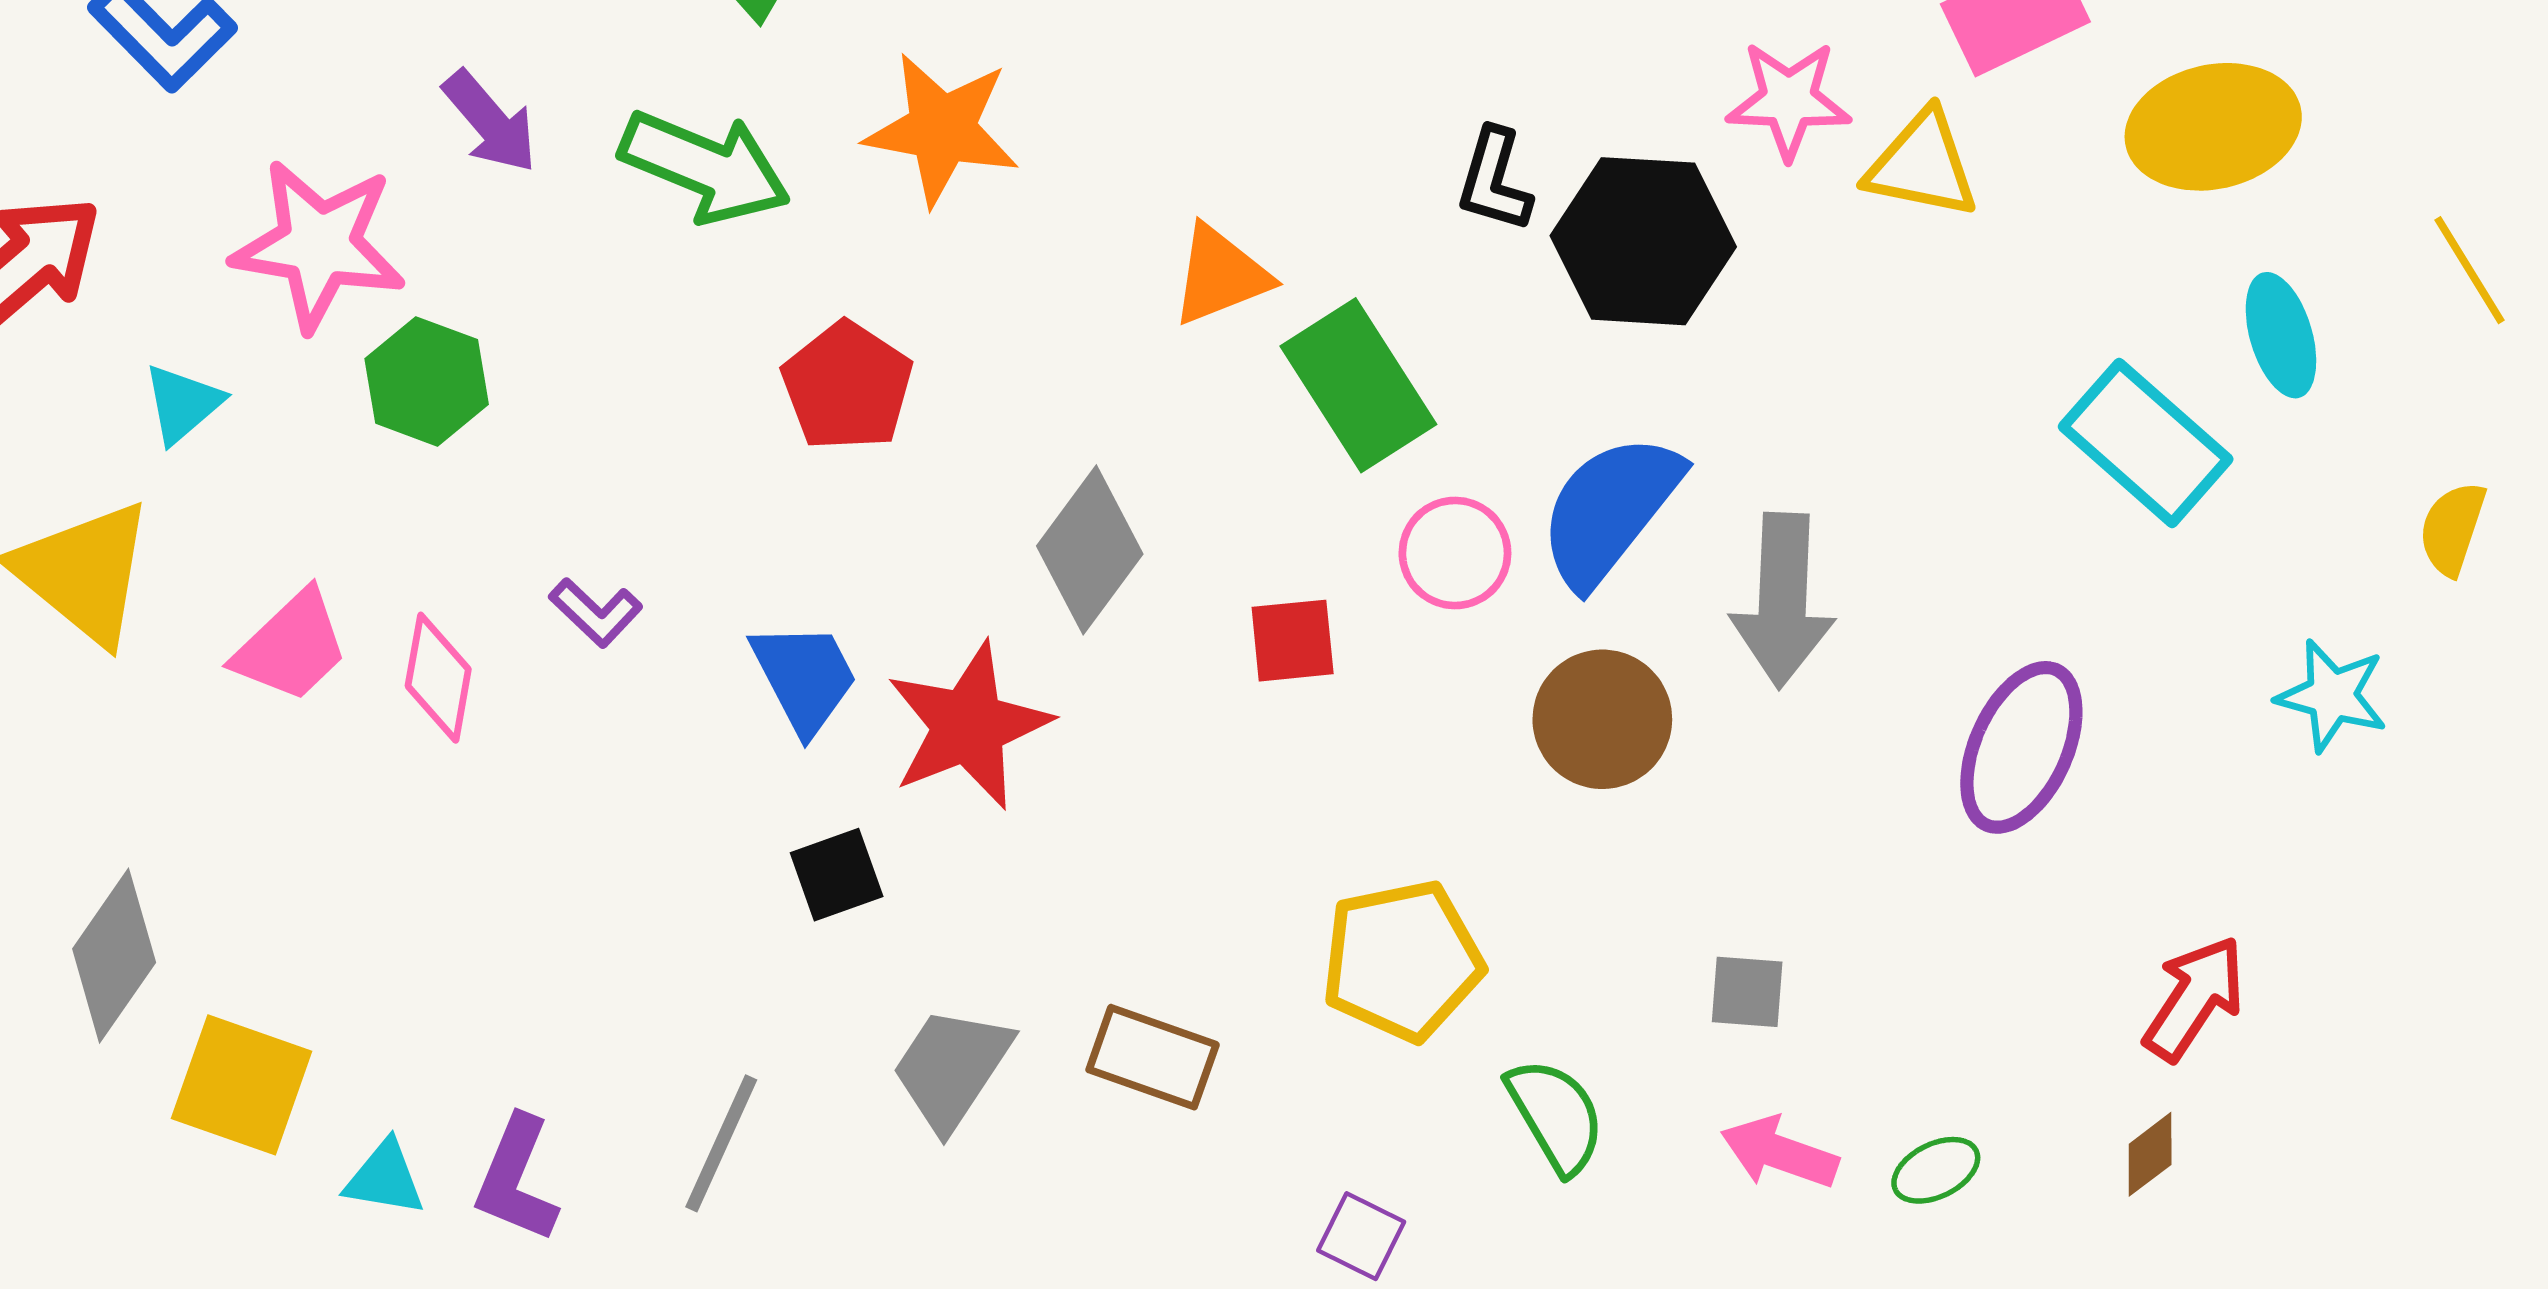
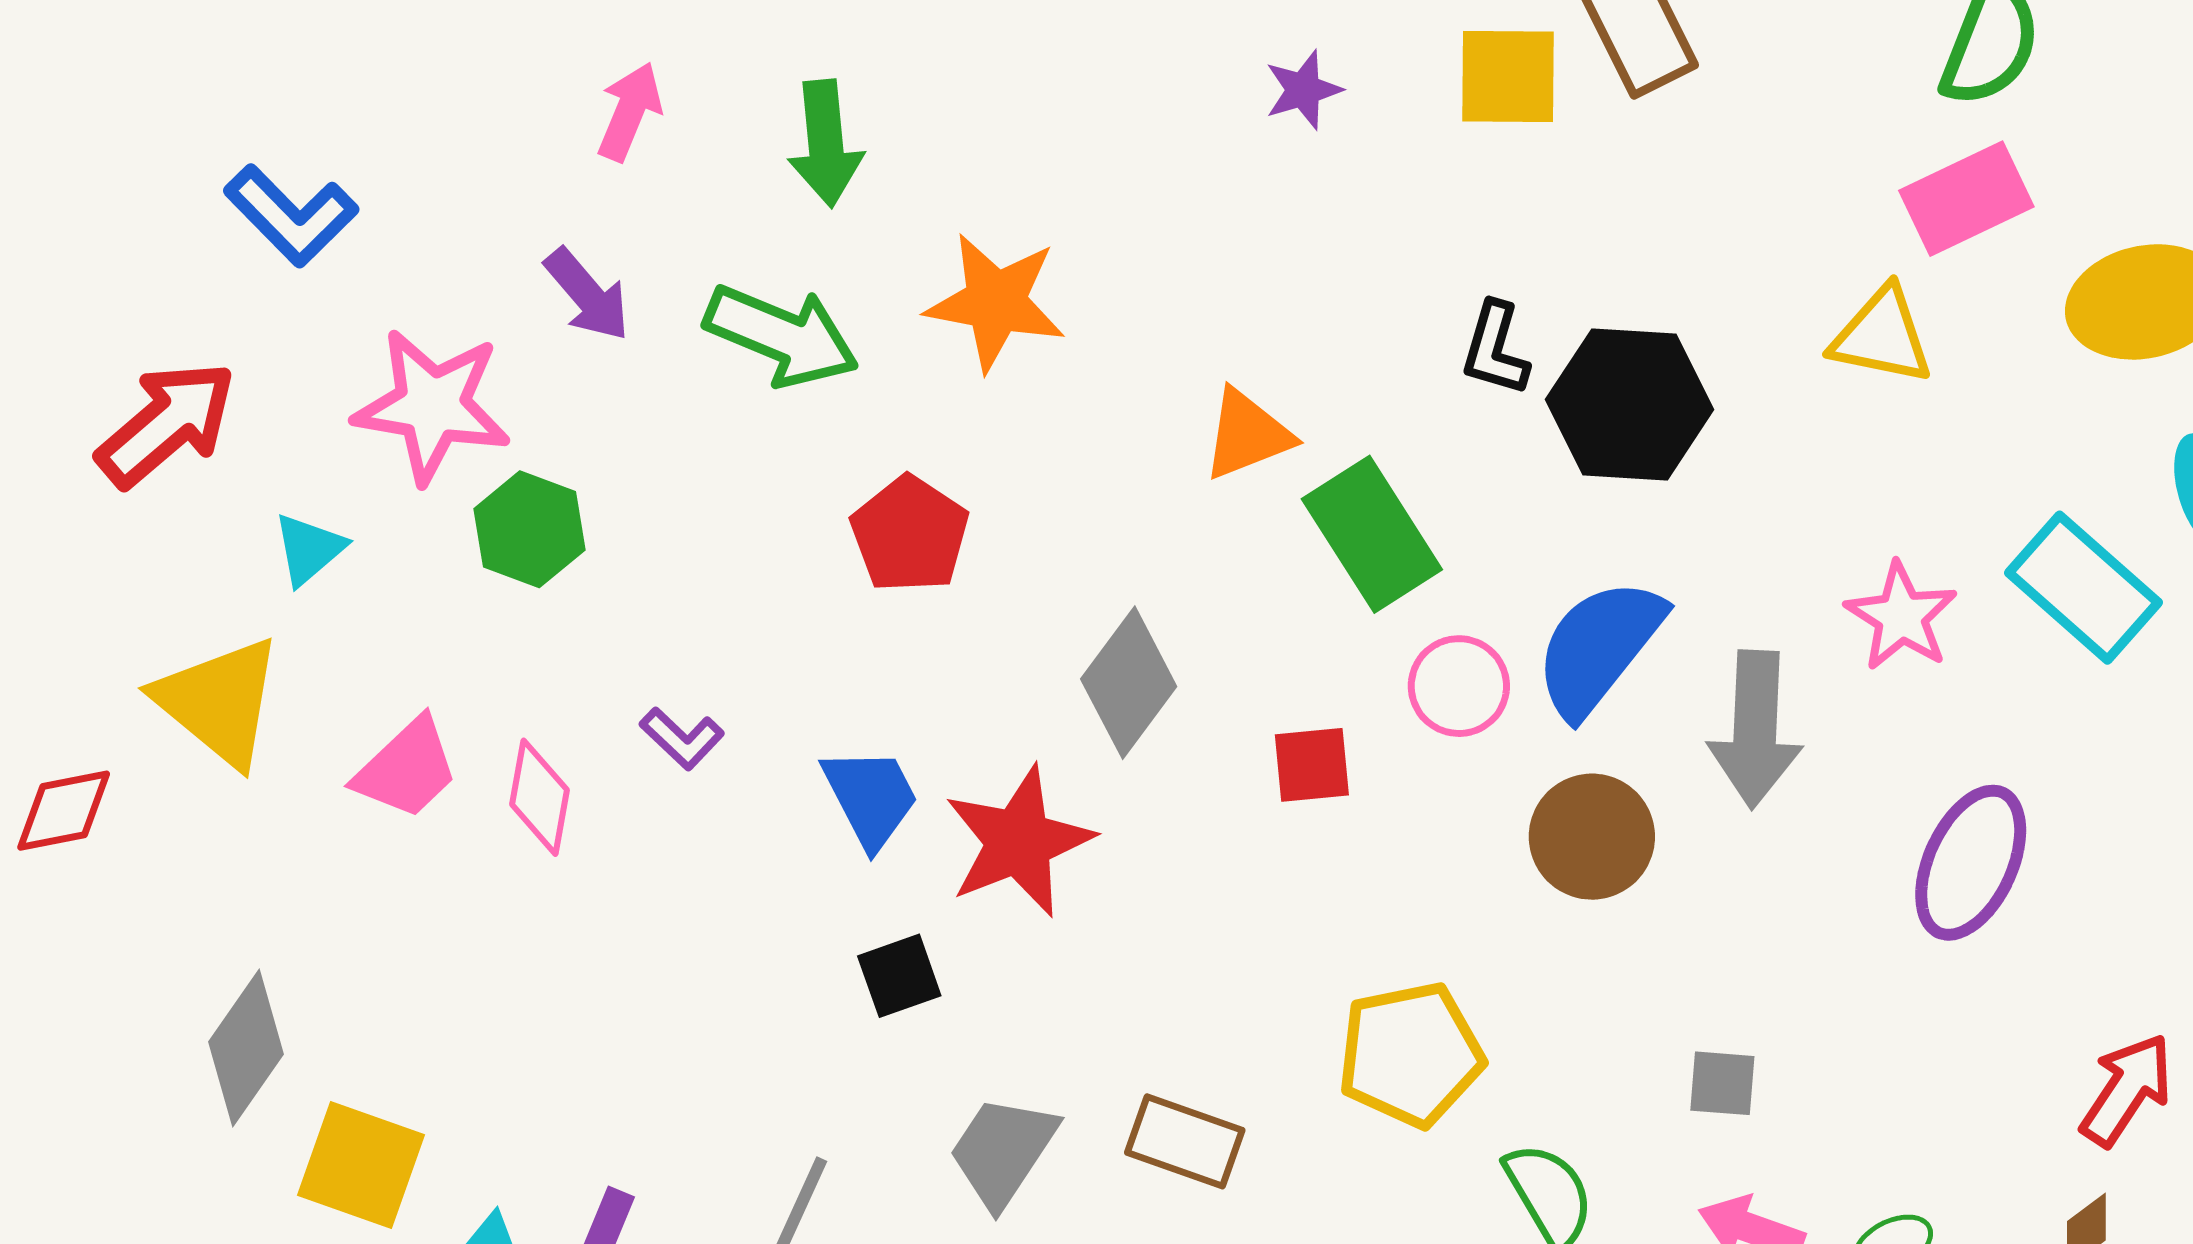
pink star: (1789, 100) -> (1901, 616), moved, turned 30

